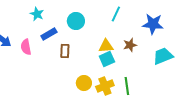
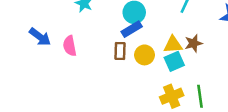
blue rectangle: (49, 34) -> (132, 29), moved
brown star: (130, 45) -> (194, 43), moved
yellow circle: (84, 83) -> (145, 55), moved

